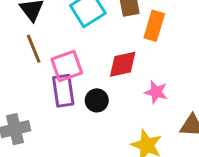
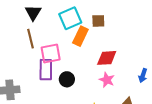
orange rectangle: (154, 26) -> (80, 36), moved
red diamond: (123, 64) -> (107, 58), moved

